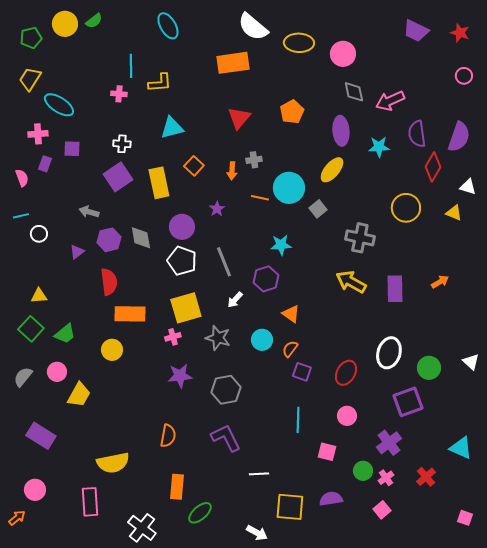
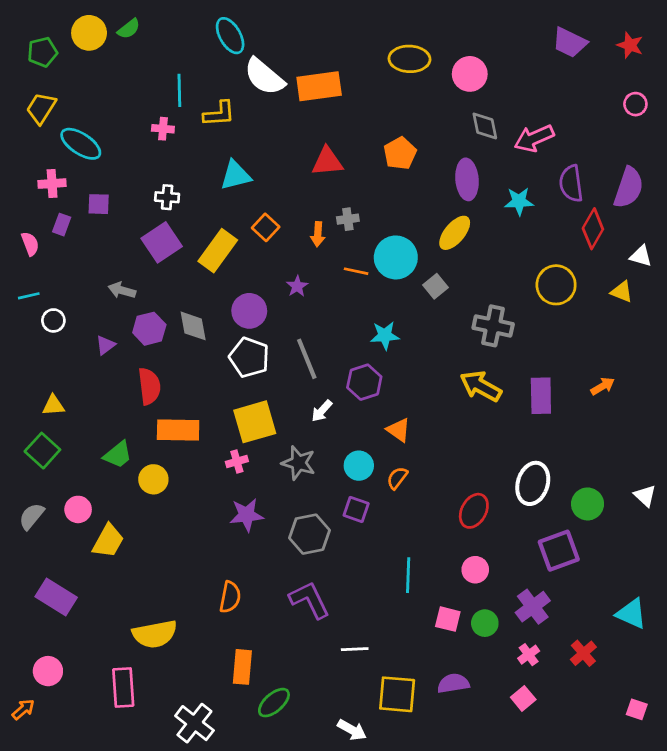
white semicircle: (253, 27) -> (264, 77), moved
red triangle: (239, 118) -> (327, 162), turned 45
yellow rectangle: (159, 183) -> (218, 251), turned 48
green trapezoid: (65, 334) -> (118, 455), moved
purple square: (302, 372) -> (356, 509), moved
green circle: (363, 471) -> (485, 623), moved

